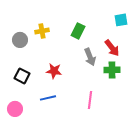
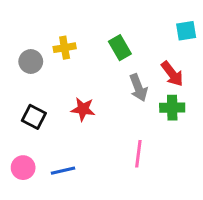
green rectangle: (78, 31) -> (120, 48), turned -56
blue line: (48, 98) -> (63, 171), moved

